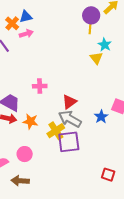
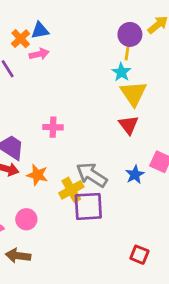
cyan star: (105, 45) -> (121, 72), moved
yellow triangle: (96, 58) -> (133, 93), size x1.5
red triangle: (69, 102) -> (129, 125), moved, turned -35

